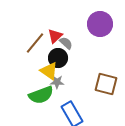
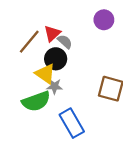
purple circle: (100, 24) -> (104, 20), size x0.7

